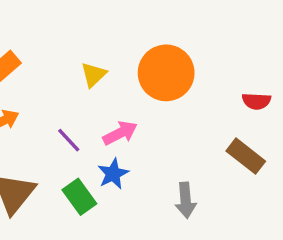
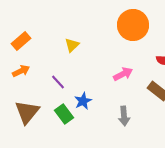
orange circle: (166, 73) -> (133, 25), moved
pink arrow: (120, 133) -> (123, 74), moved

